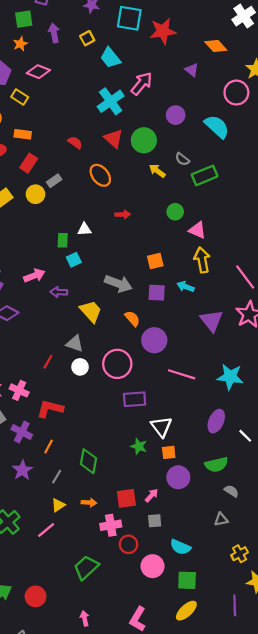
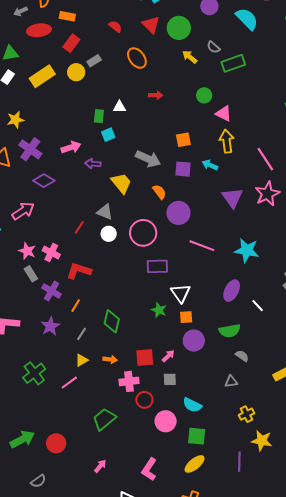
pink arrow: (85, 618) -> (100, 466), turned 48

